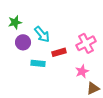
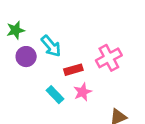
cyan rectangle: (38, 63) -> (55, 95), moved, turned 40
pink star: (82, 71) -> (83, 92), moved

